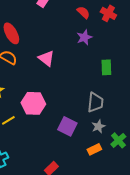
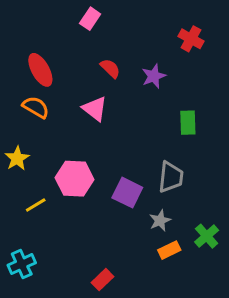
red semicircle: (83, 12) -> (110, 68), moved
purple square: (67, 126) -> (127, 193), moved
gray star: (98, 126) -> (160, 221), moved

